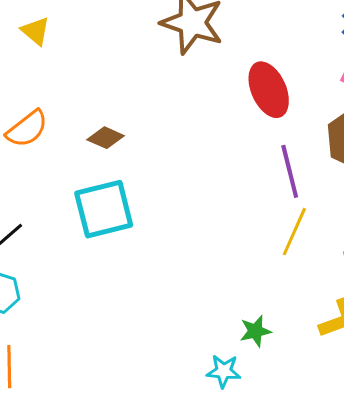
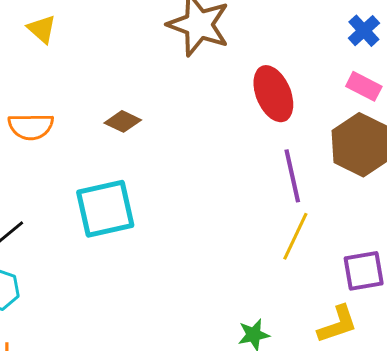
orange semicircle: (27, 129) -> (31, 127), turned 36
brown diamond: (106, 138) -> (123, 121), moved

